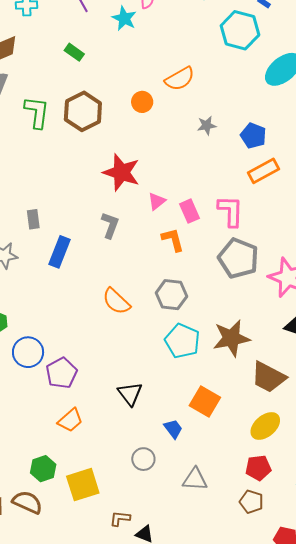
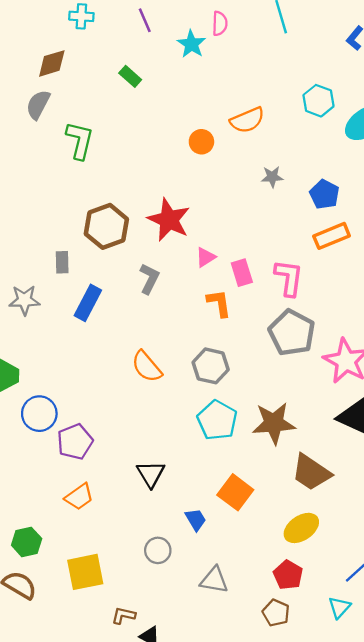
cyan hexagon: (240, 30) -> (318, 101), moved, size x0.7
brown hexagon: (83, 111) -> (106, 226), moved
red pentagon: (258, 468) -> (288, 575), turned 30
green hexagon: (43, 469) -> (27, 542), moved

